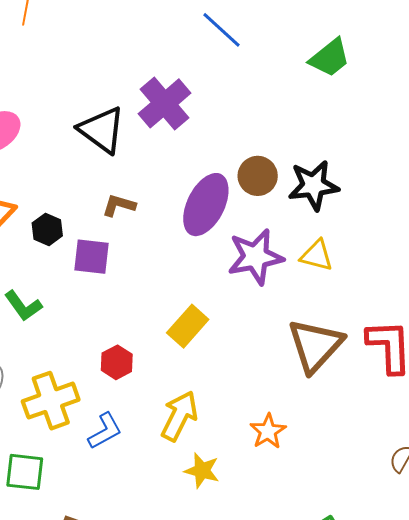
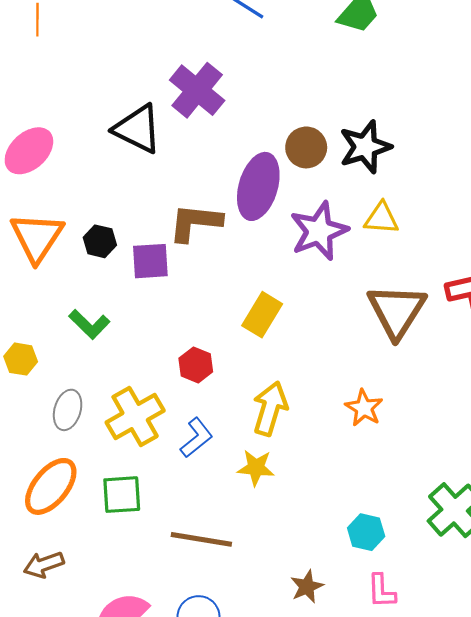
brown L-shape: (119, 205) -> (195, 223), moved, size x1.6
yellow star: (202, 471) -> (256, 468), moved

